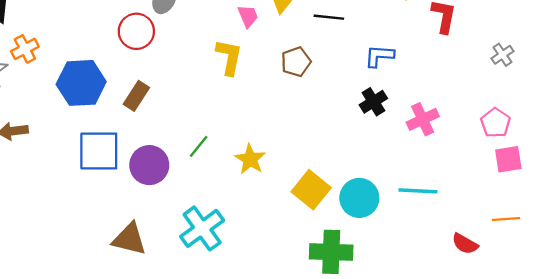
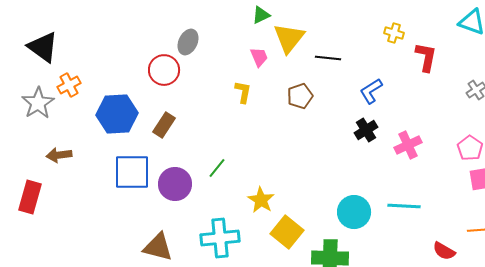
blue L-shape: (379, 56) -> (371, 91), turned -36
yellow L-shape: (229, 57) -> (243, 92), size x0.7
yellow star: (250, 159) -> (261, 200), moved
yellow square: (311, 190) -> (287, 232), moved
cyan cross: (202, 228) -> (220, 238), turned 30

